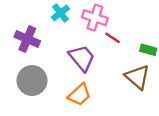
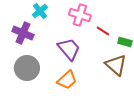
cyan cross: (60, 13) -> (40, 11), moved
red line: (113, 38) -> (103, 31), moved

